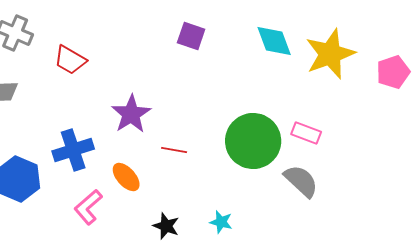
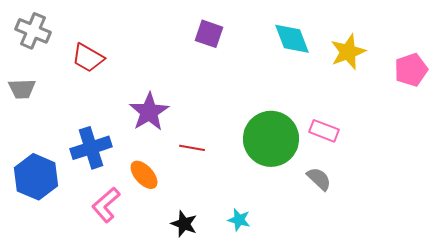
yellow star: (330, 54) -> (348, 52), size x0.7
gray semicircle: (301, 181) -> (319, 179), size x0.7

